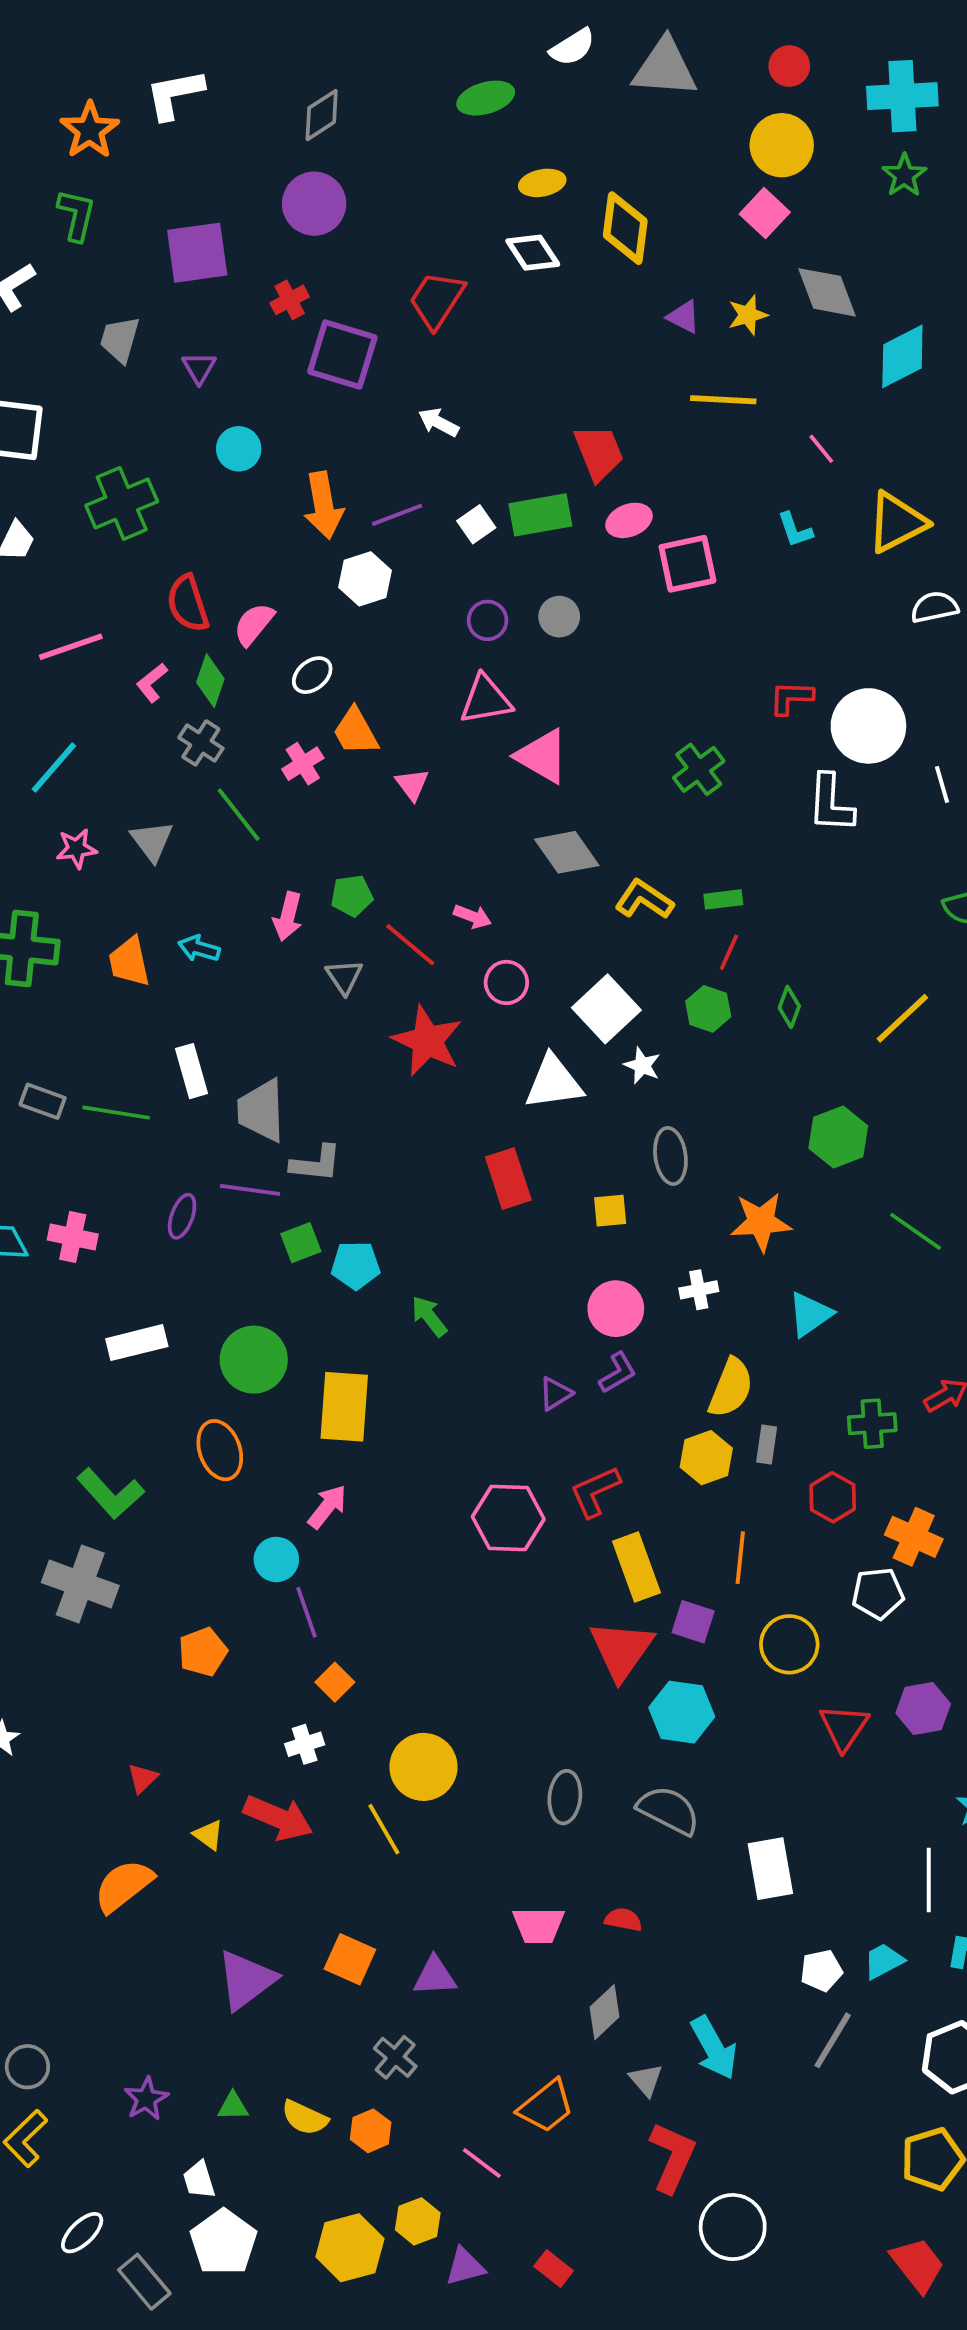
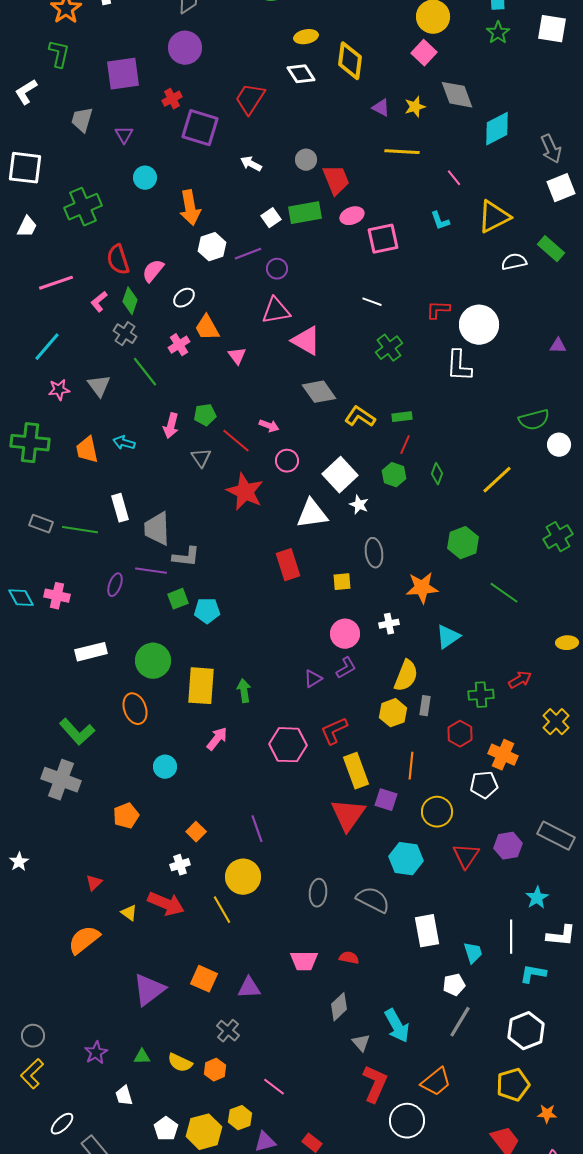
purple line: (397, 515) -> (248, 254), moved
gray circle: (559, 617) -> (306, 160), moved
white line: (942, 784) -> (372, 302), moved, turned -54
green arrow: (429, 1316) -> (244, 691), moved, turned 30
pink arrow: (327, 1507) -> (217, 739), moved
purple line: (307, 1612) -> (257, 829), moved
cyan hexagon: (682, 1712) -> (406, 859), moved
cyan trapezoid: (884, 1961) -> (473, 953), moved, turned 100
orange trapezoid: (546, 2106) -> (436, 1082), moved
white pentagon: (224, 2242) -> (166, 1129), moved, size x0.7

